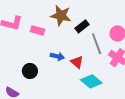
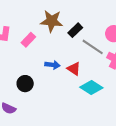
pink rectangle: (37, 30) -> (28, 40), turned -56
gray line: (97, 44) -> (93, 47), turned -30

